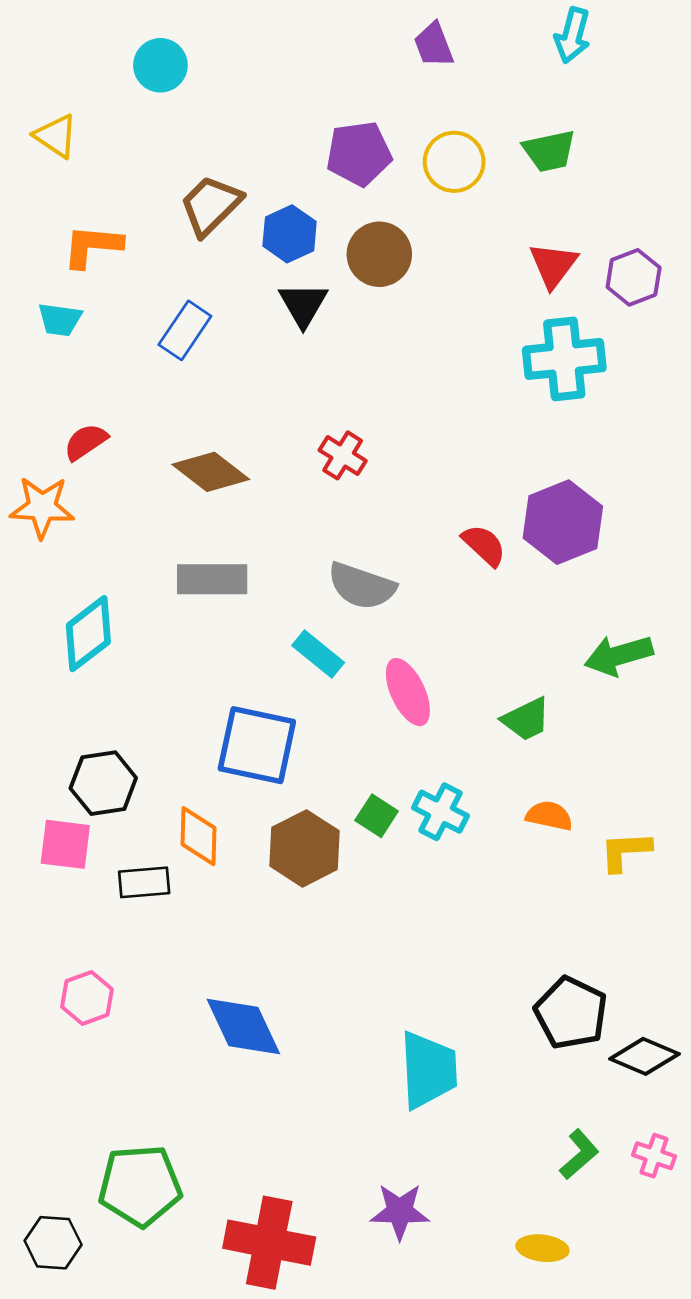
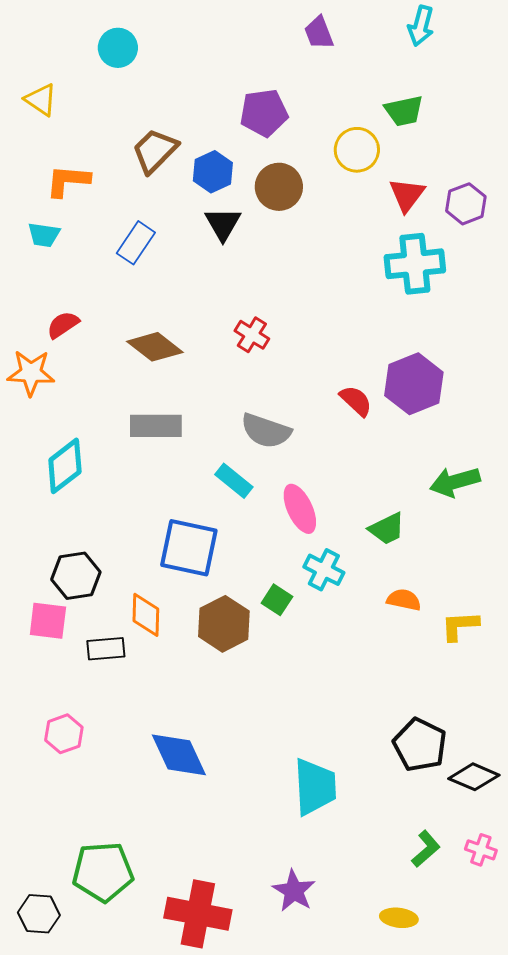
yellow circle: (454, 162) -> (357, 150), moved
cyan cross: (441, 812) -> (324, 570), moved
purple star: (400, 1211) -> (294, 891), turned 30

